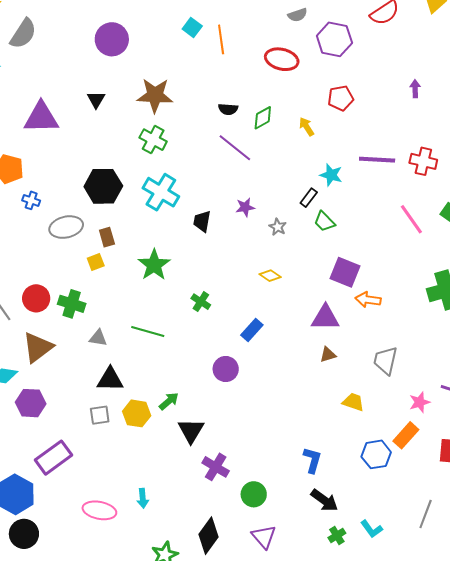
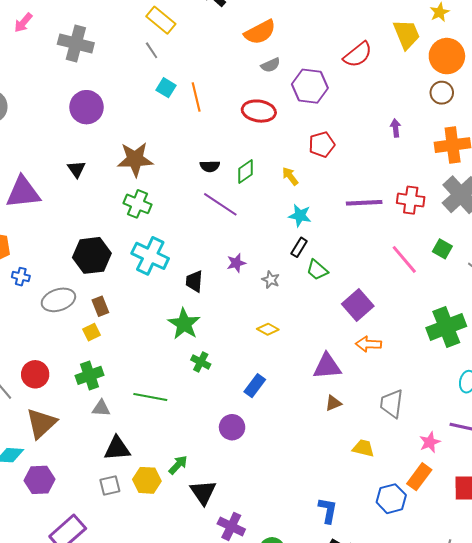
cyan star: (331, 175) -> (300, 216), moved
green star: (154, 265) -> (184, 324), moved
purple square: (345, 272) -> (358, 305), moved, turned 32
green cross: (72, 304) -> (89, 375), moved, turned -32

